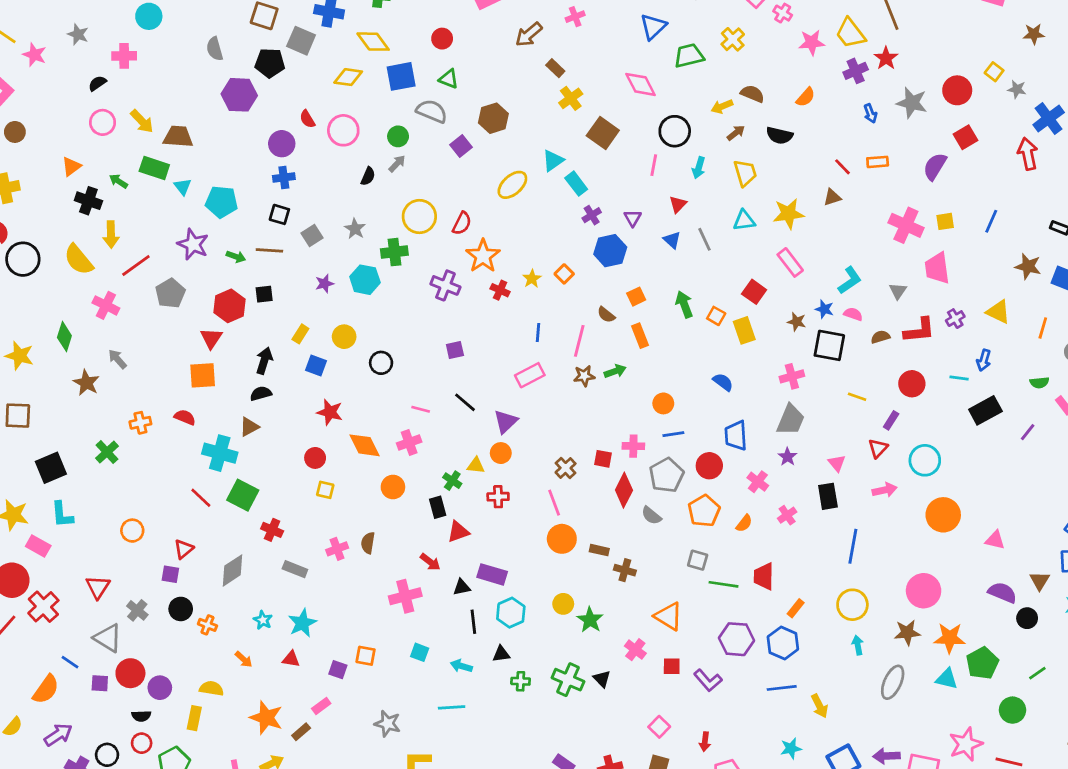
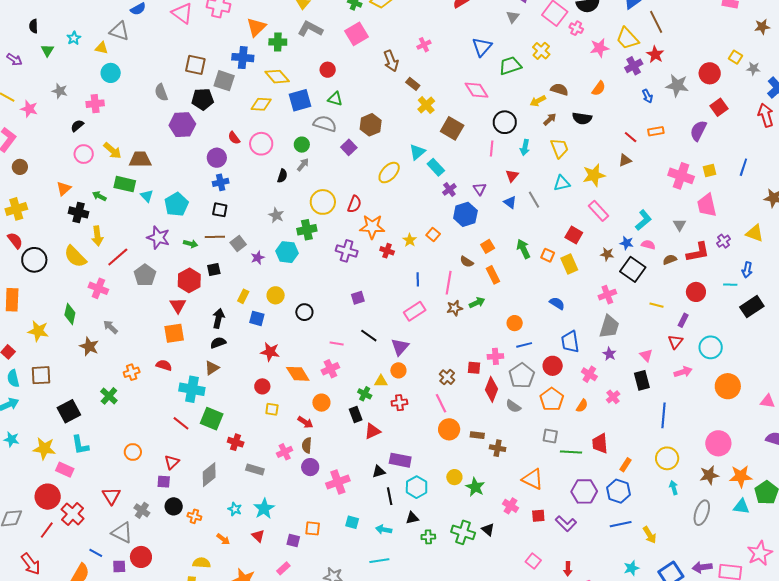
brown arrow: (529, 34) -> (391, 61), turned -65
cyan pentagon: (222, 202) -> (176, 204), turned -30
gray square: (312, 235) -> (238, 243), moved
orange star: (483, 256) -> (372, 227), turned -30
black square: (829, 345) -> (633, 269), turned 30
red arrow: (430, 562) -> (305, 422), moved
red triangle: (291, 659) -> (258, 536), turned 40
purple circle: (160, 688) -> (310, 467), moved

